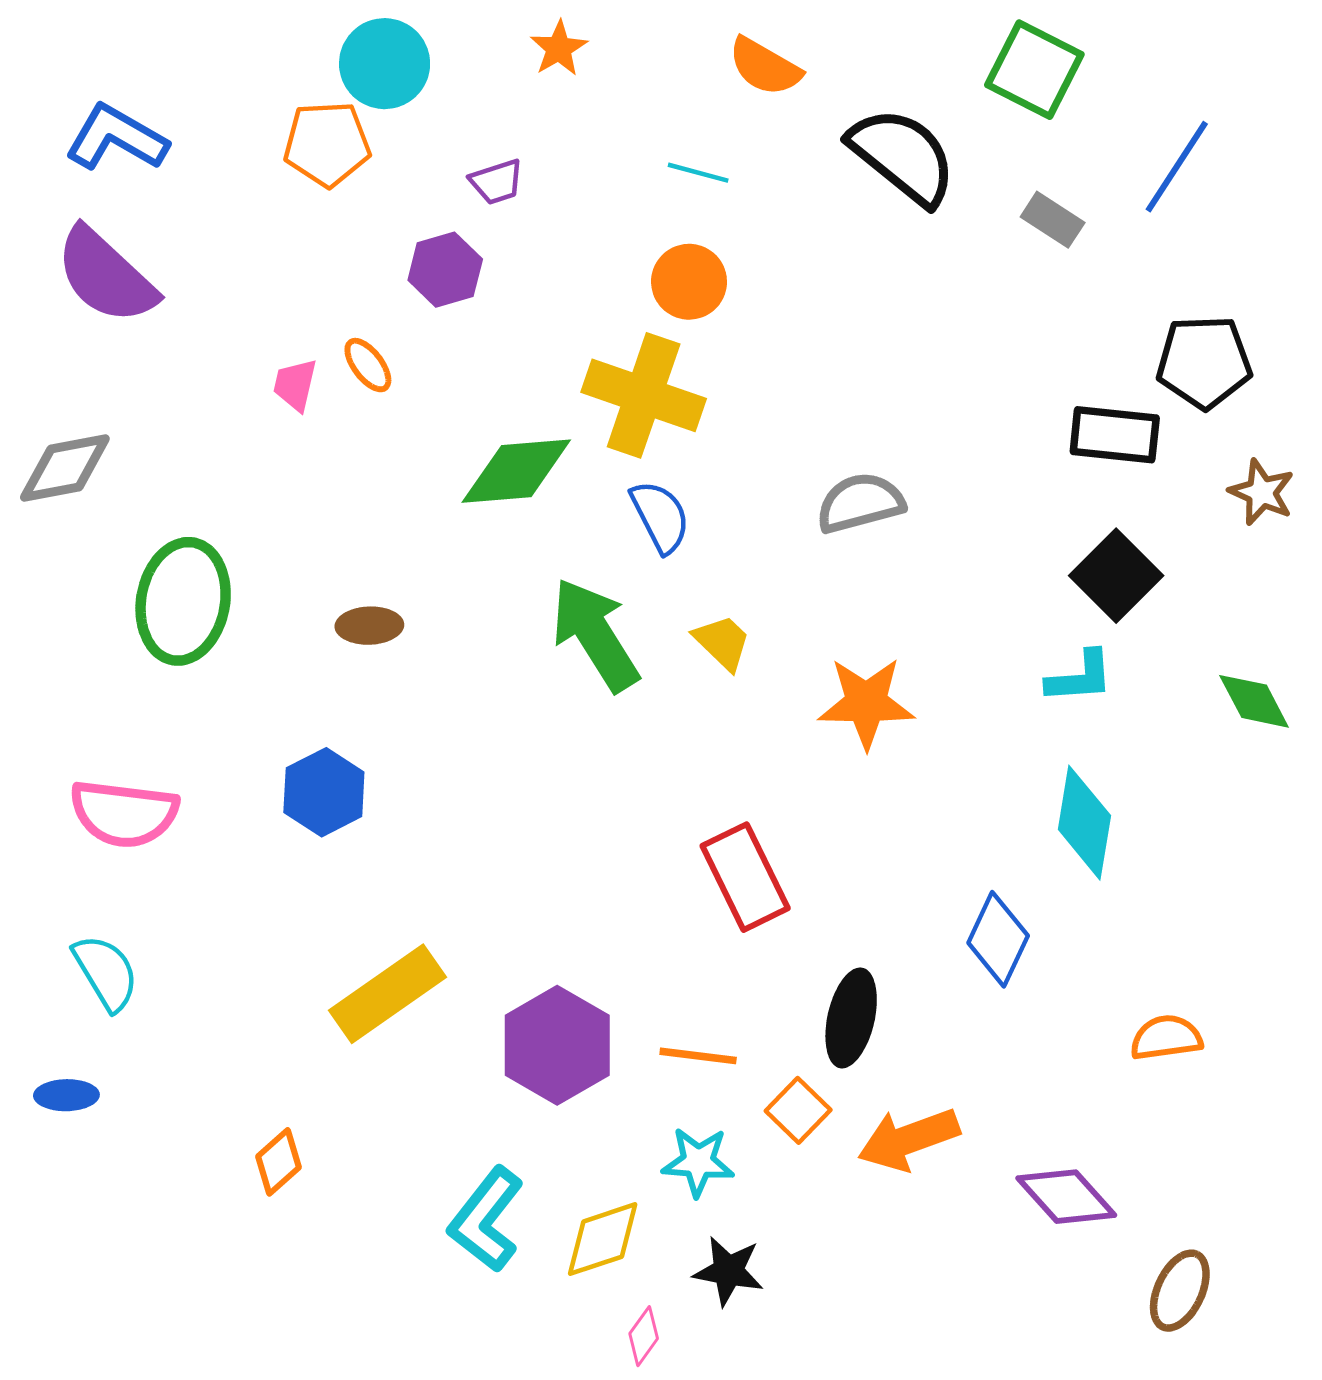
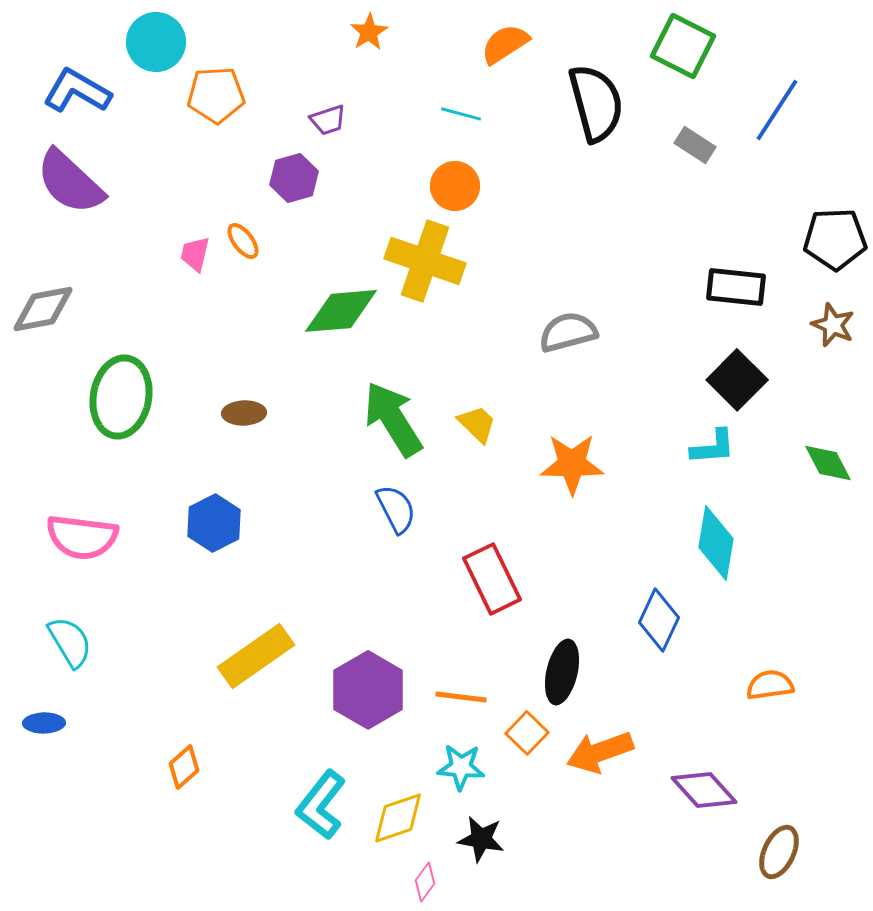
cyan circle: (385, 64) -> (156, 42), moved
orange semicircle: (765, 67) -> (505, 44), turned 117
black semicircle: (903, 156) -> (596, 103), turned 36
black pentagon: (1204, 362) -> (835, 239), moved
blue semicircle: (660, 517) -> (396, 509), moved

